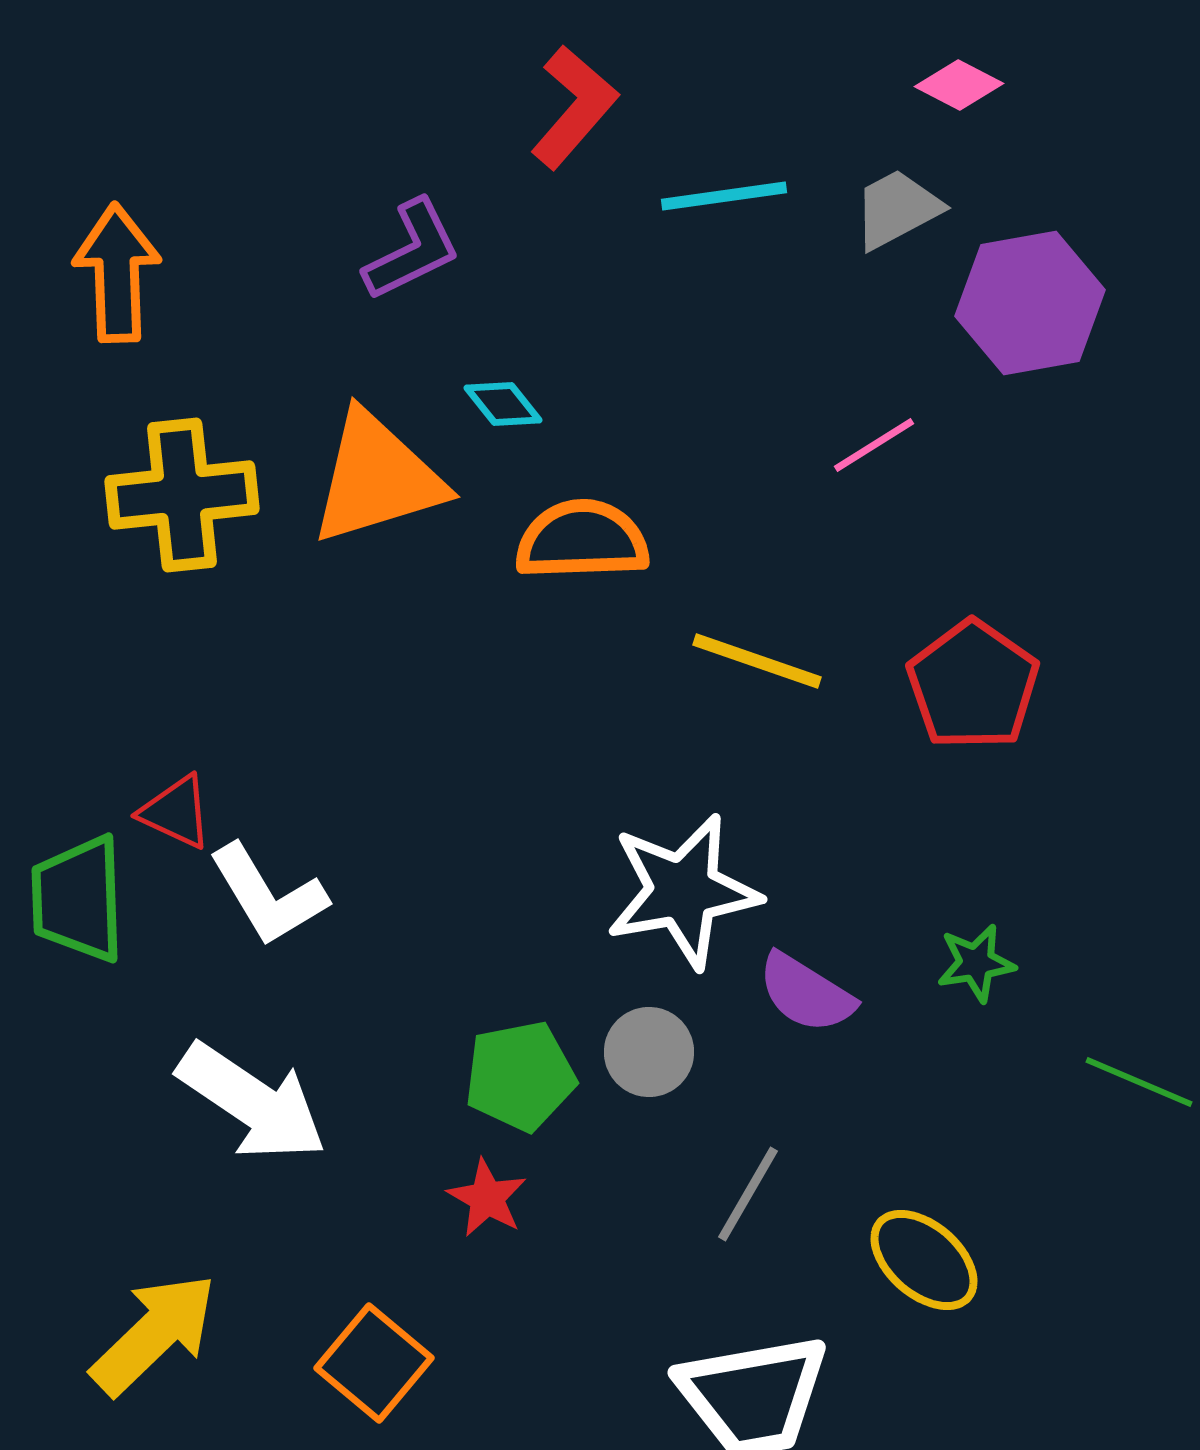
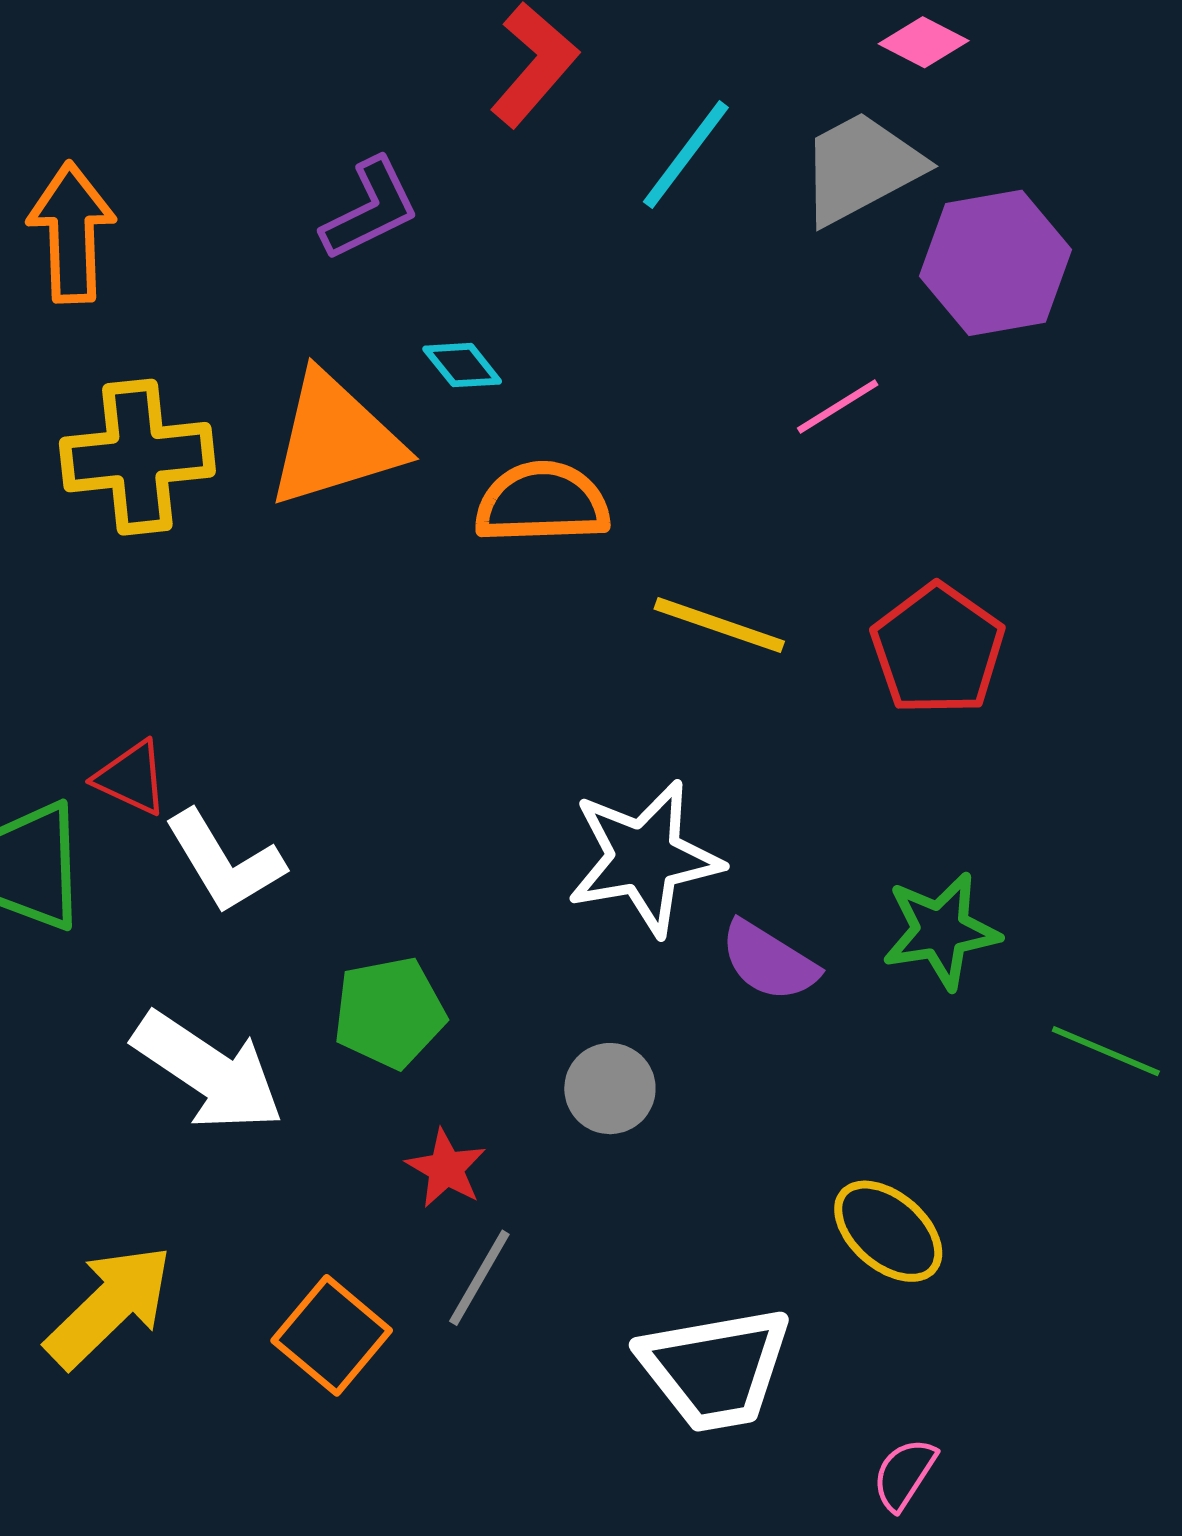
cyan line: (724, 196) -> (686, 155), turned -45
gray trapezoid: (897, 209) -> (861, 168), size x1.4
green star: (976, 963) -> (941, 931), size x1.5
gray circle: (649, 1052) -> (610, 1089), moved
green pentagon: (520, 1076) -> (389, 1013), moved
gray line: (748, 1194) -> (479, 1278), moved

